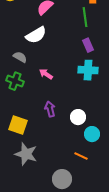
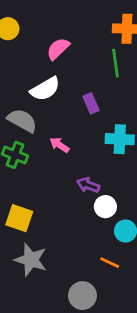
purple rectangle: (88, 45) -> (91, 103), moved
gray semicircle: (20, 57) -> (22, 121), size x1.5
purple arrow: (50, 109) -> (88, 185), moved, turned -56

